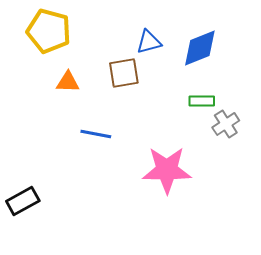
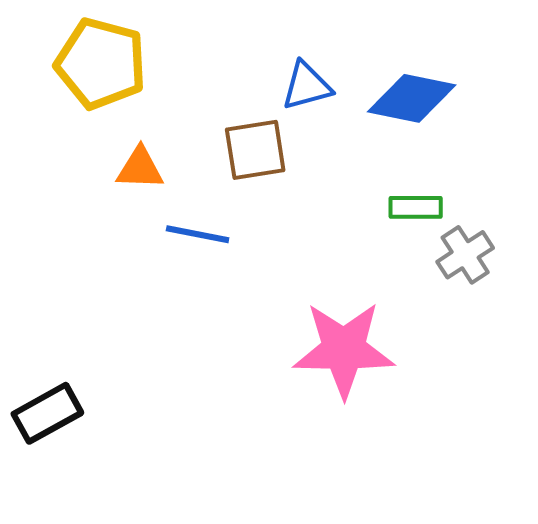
blue diamond: (200, 48) -> (412, 98), turned 33
blue line: (96, 134) -> (198, 234), moved

